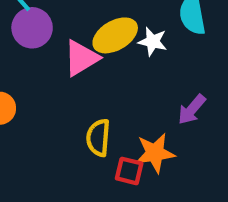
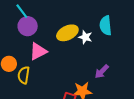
pink triangle: (81, 58) -> (38, 51), moved
yellow semicircle: (98, 138) -> (24, 75), moved

